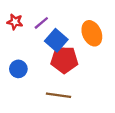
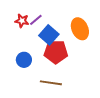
red star: (15, 22) -> (22, 21), moved
blue circle: (18, 69) -> (24, 60), moved

